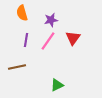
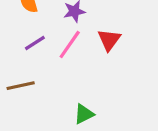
purple line: (26, 40) -> (35, 43), turned 48

